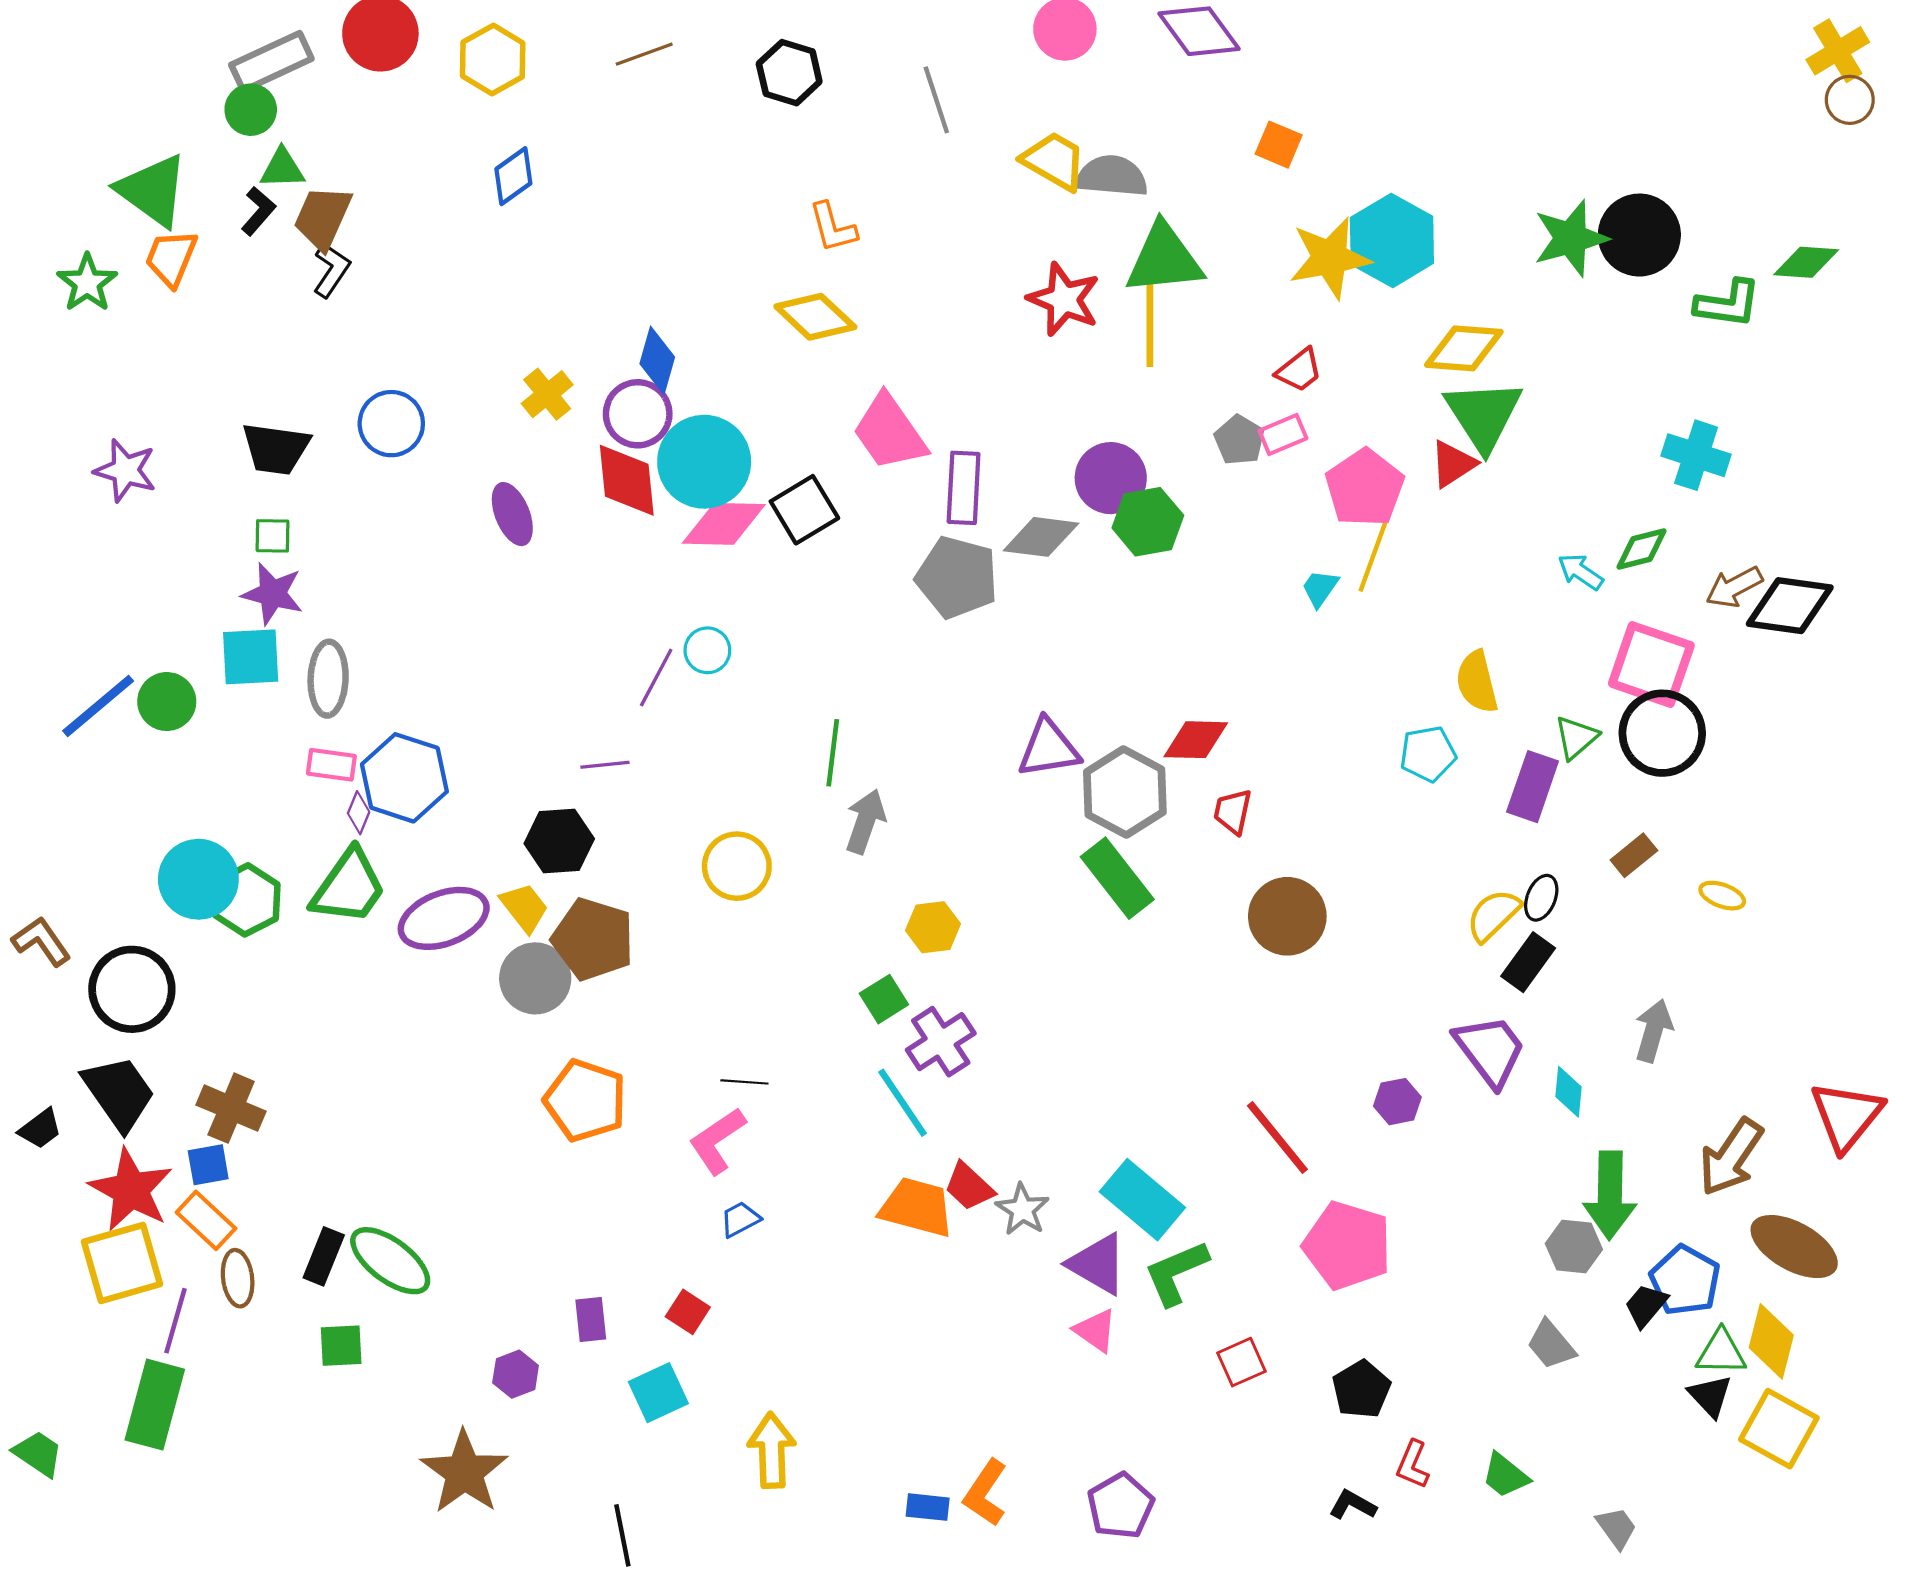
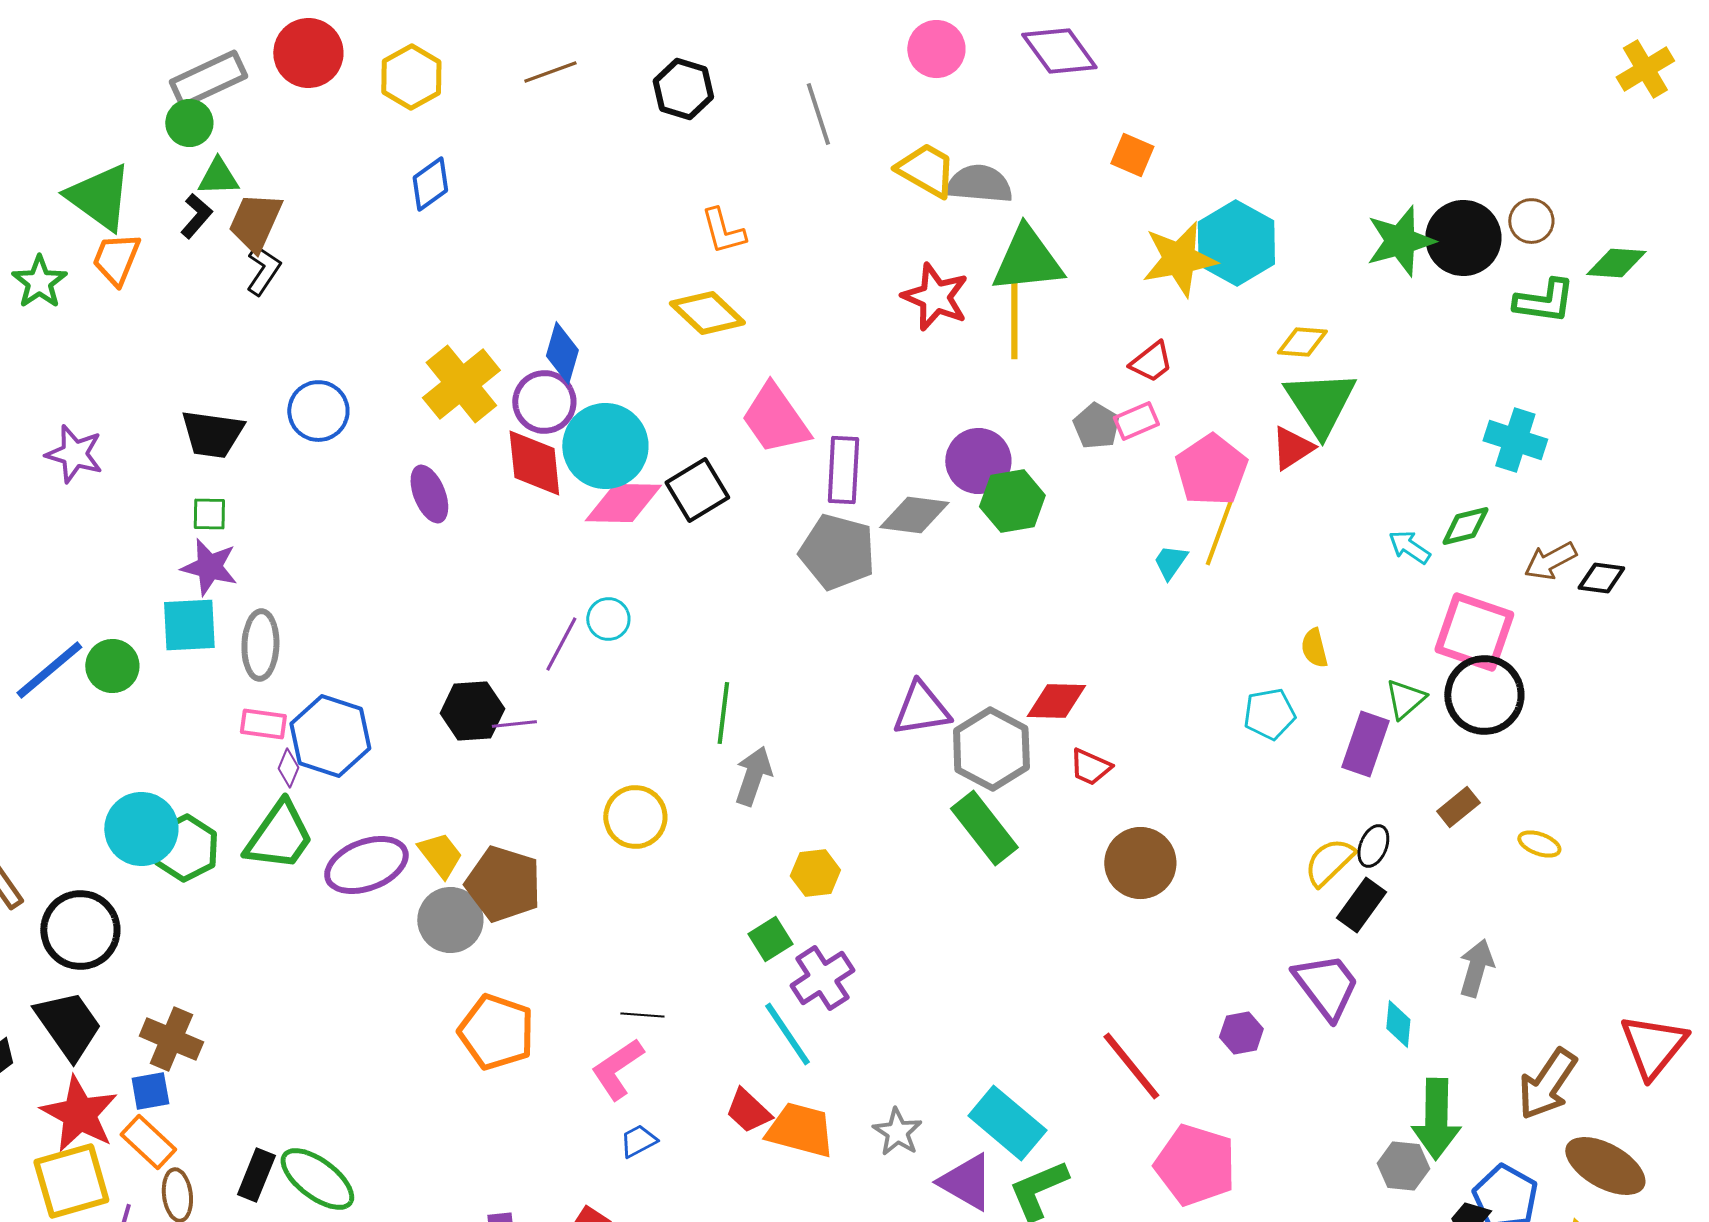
brown circle: (1850, 100) -> (1531, 221), moved
yellow diamond: (1464, 348) -> (1302, 342), size x0.7
yellow cross: (547, 394) -> (461, 384), size x1.6
black diamond: (1790, 606) -> (1601, 578), size x0.6
yellow semicircle: (1477, 682) -> (1314, 648), size x0.7
red trapezoid: (1233, 812) -> (1090, 767), turned -78
black hexagon: (559, 841) -> (472, 711), moved
red trapezoid: (969, 1187) -> (748, 1111), moved

